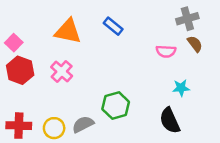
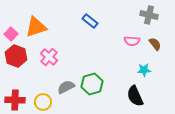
gray cross: (187, 19) -> (149, 15), turned 30
orange triangle: (68, 31) -> (36, 27), moved, turned -30
brown semicircle: (195, 44) -> (155, 44), moved
gray semicircle: (83, 124) -> (66, 87), moved

